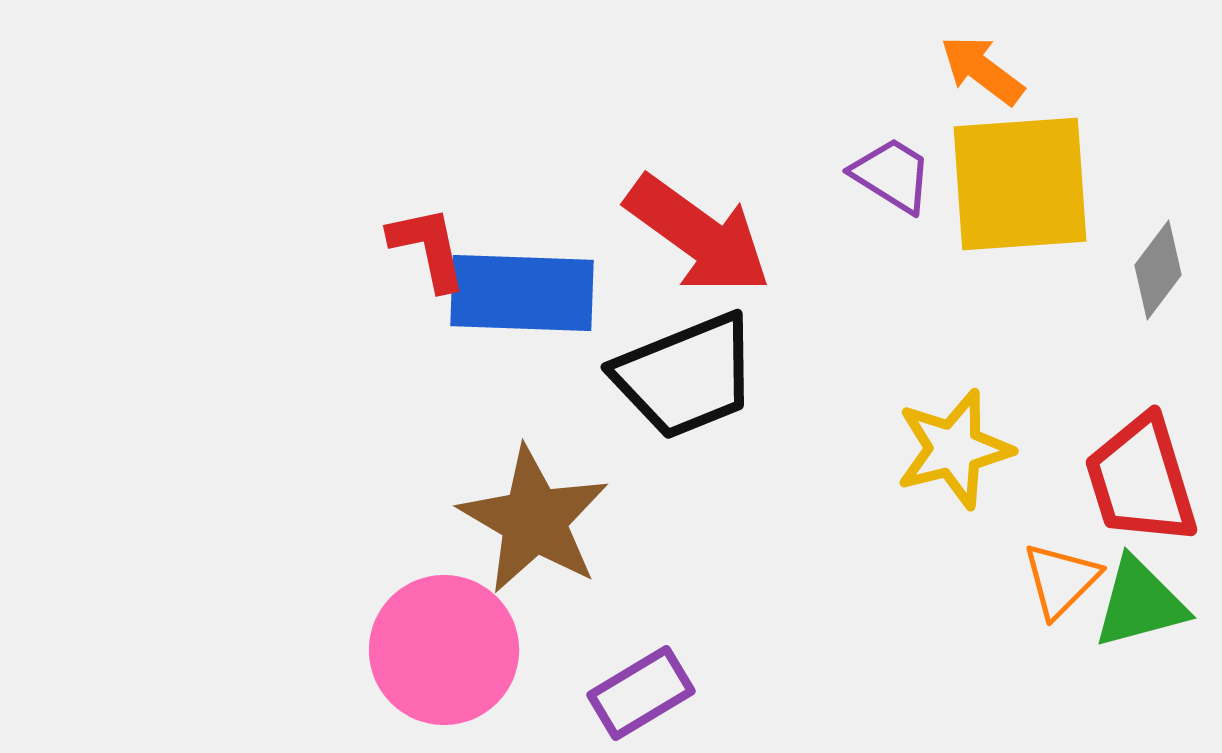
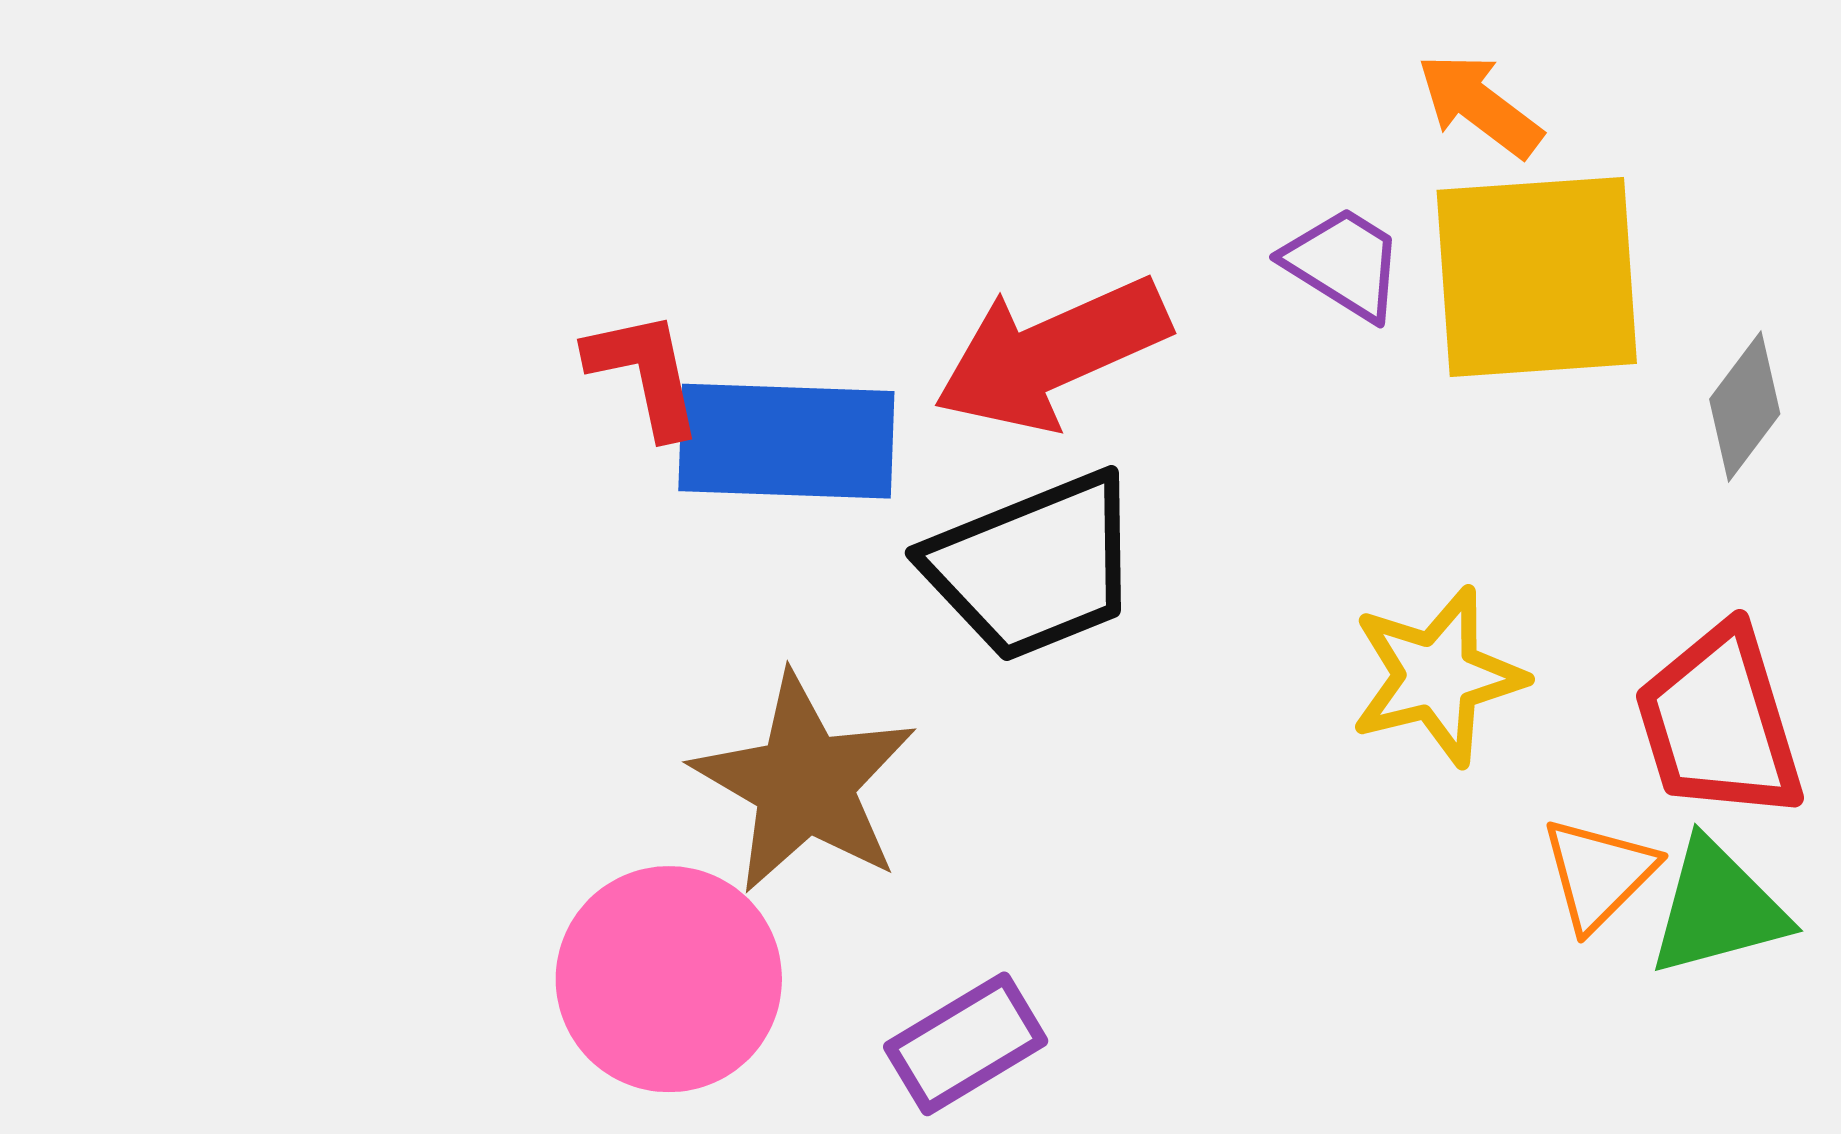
red arrow: (698, 235) -> (1052, 354), turned 120

